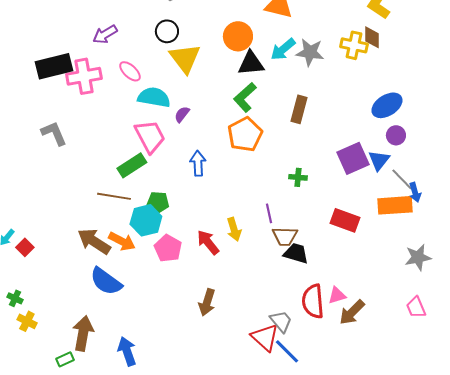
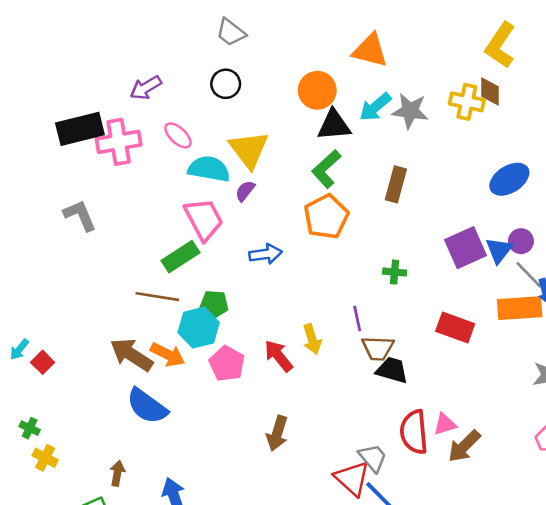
yellow triangle: (185, 58) -> (249, 150), moved
purple circle: (396, 135) -> (521, 241), moved
blue arrow: (198, 163) -> (266, 254), turned 85
brown arrow: (83, 333) -> (117, 473), size x0.6

